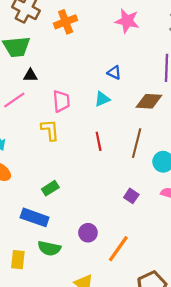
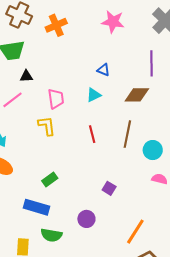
purple square: (131, 196) -> (109, 188), moved
orange line: (118, 249) -> (135, 232), moved

